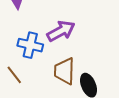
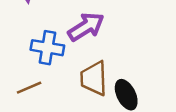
brown line: (14, 75) -> (29, 88), turned -72

